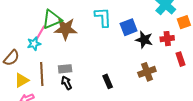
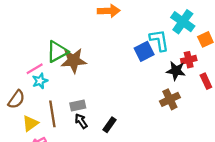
cyan L-shape: (103, 17) -> (159, 40), moved
pink line: (40, 33) -> (35, 69), moved, turned 35
black star: (144, 40) -> (176, 71), moved
black rectangle: (108, 81) -> (109, 125), moved, turned 64

